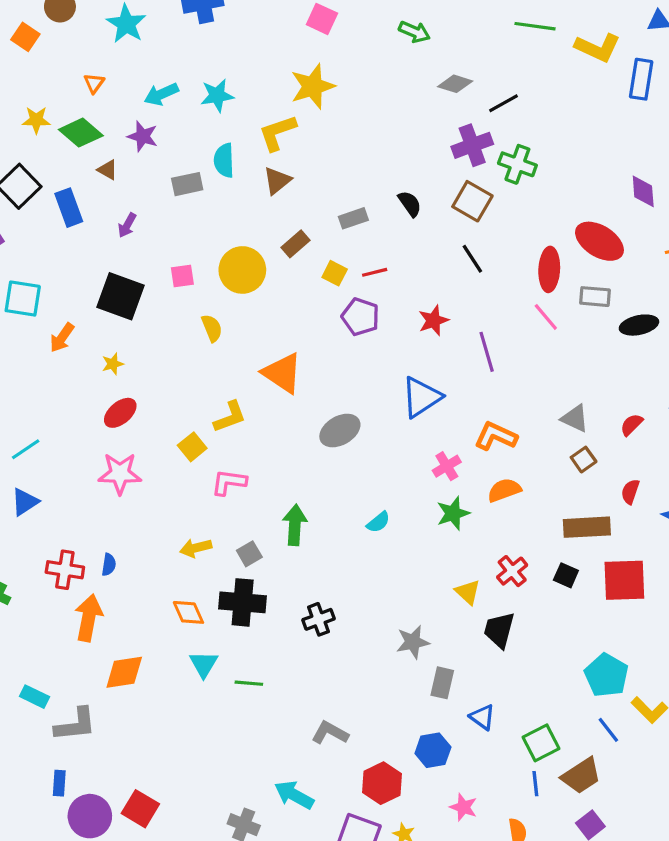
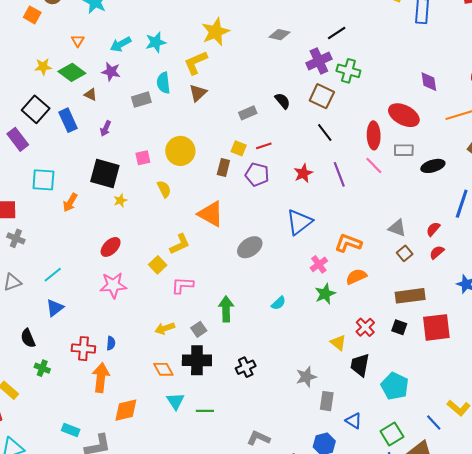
gray diamond: (455, 84) -> (279, 35), moved
brown rectangle: (295, 244) -> (223, 168), moved, turned -30
purple line: (487, 352) -> (339, 174), moved
yellow star: (113, 364) -> (120, 200), moved
red semicircle: (630, 492) -> (437, 252), moved, turned 35
cyan pentagon: (606, 675) -> (395, 386), moved

